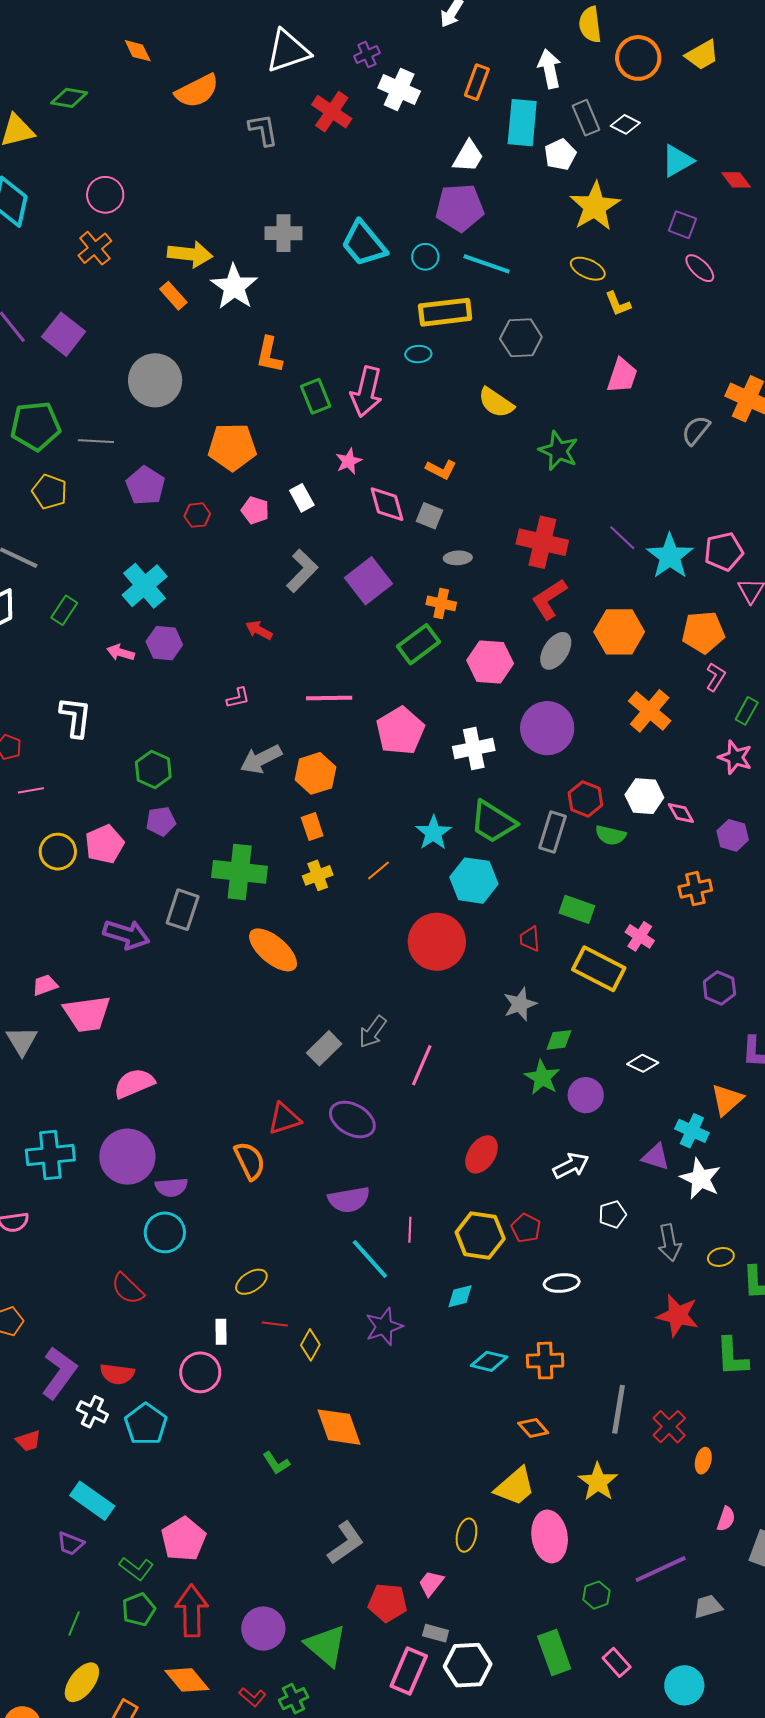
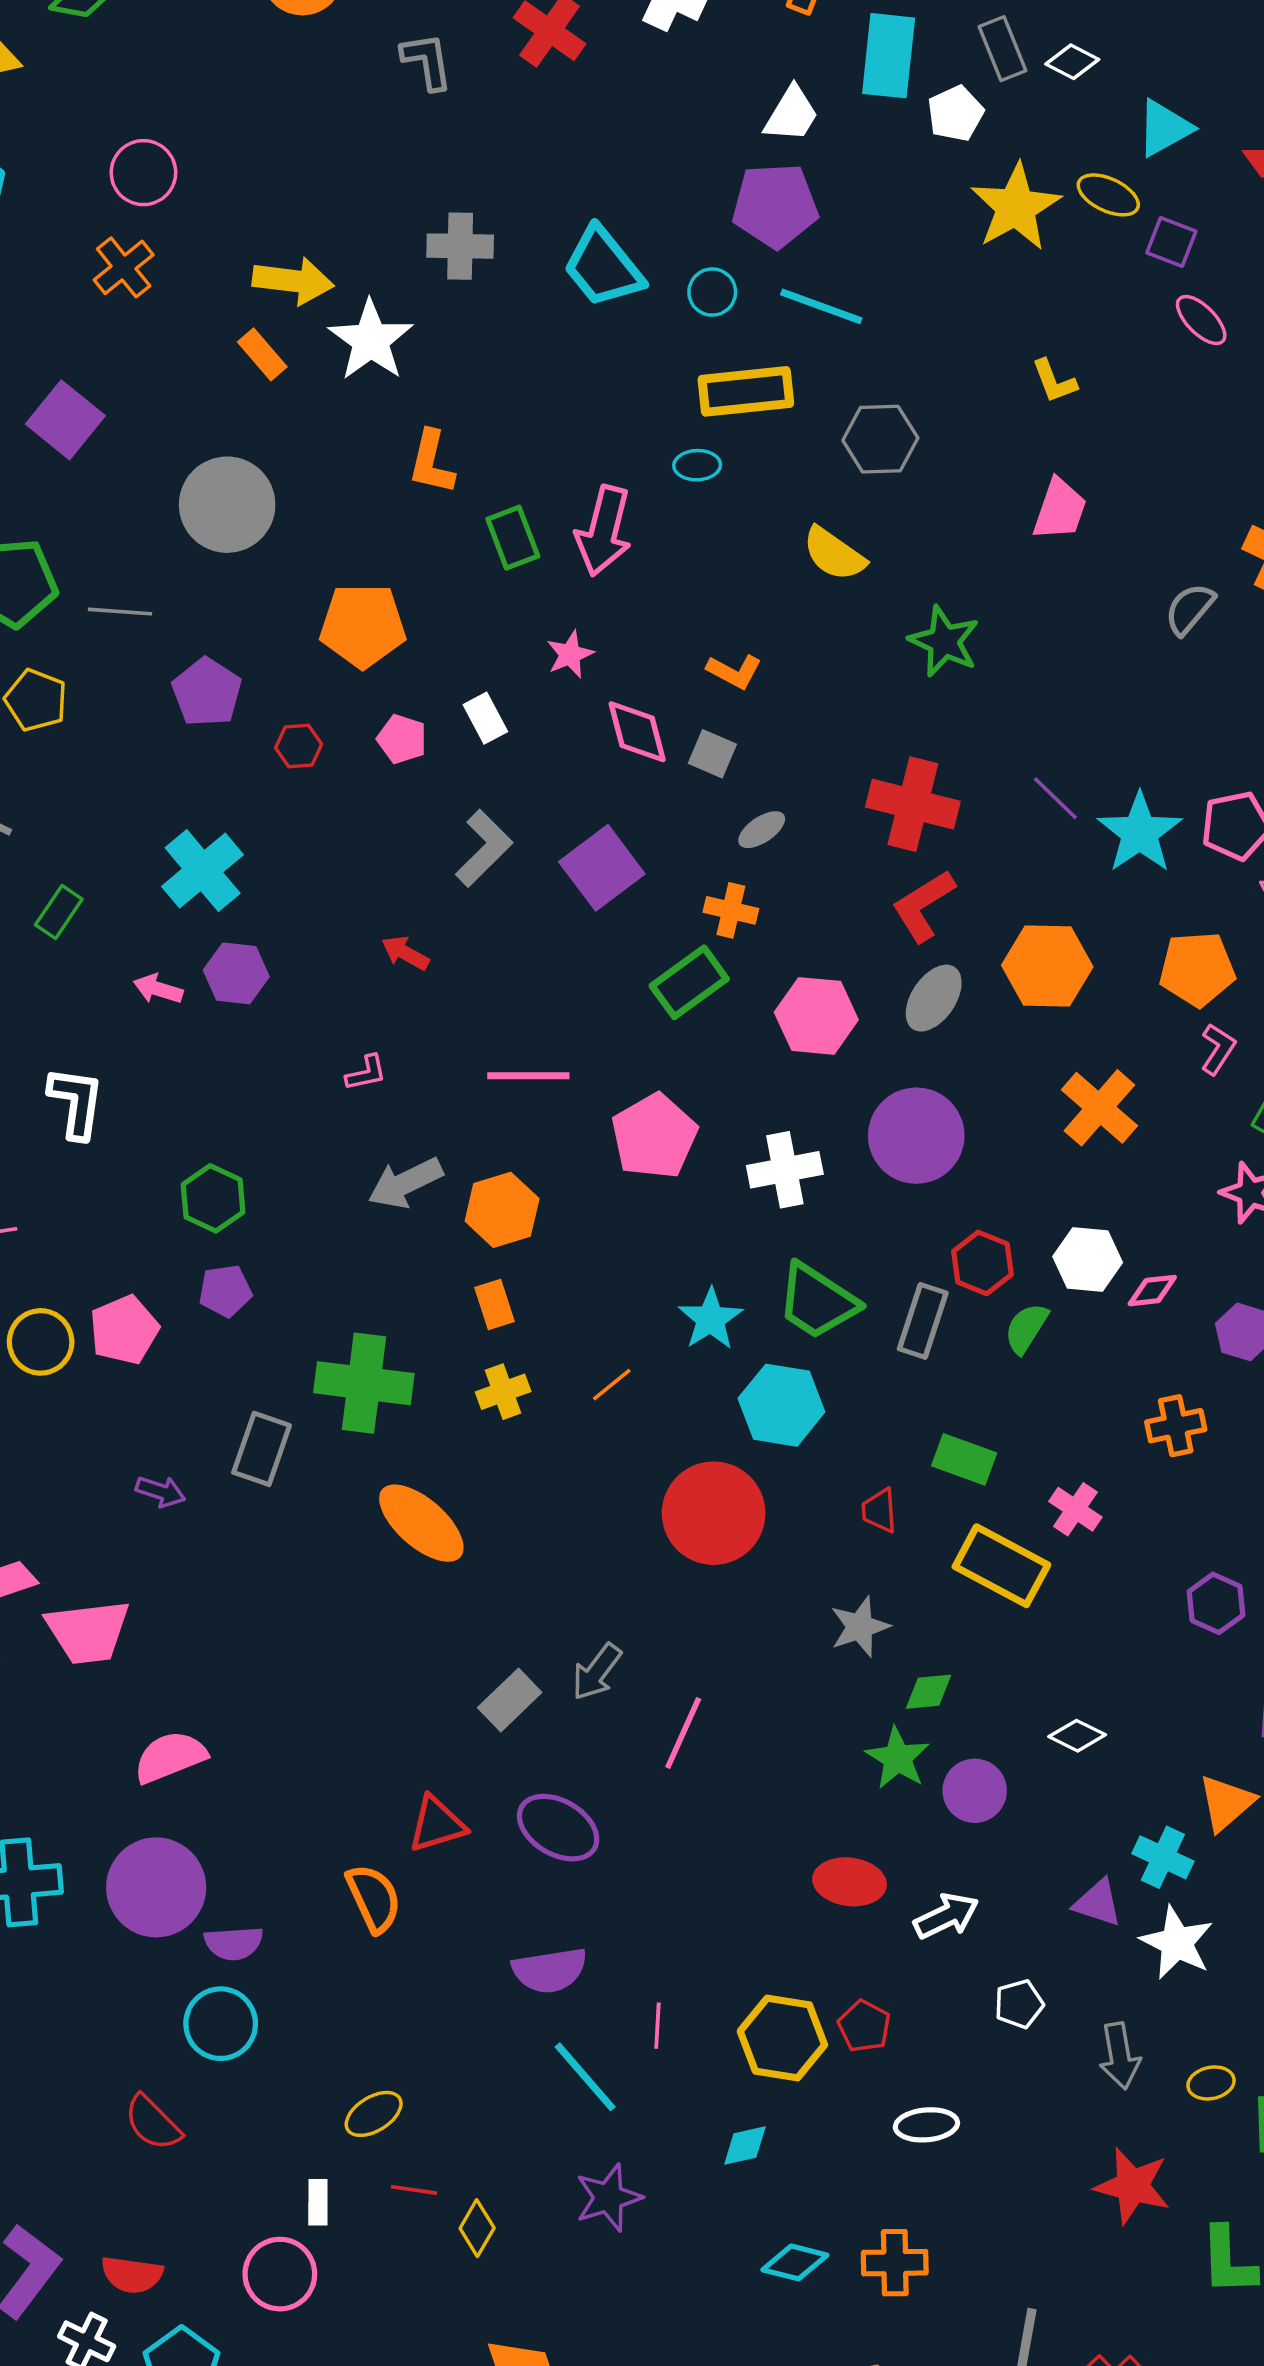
yellow ellipse: (588, 269) -> (1108, 195), moved
gray ellipse: (458, 558) -> (762, 830), turned -32
pink diamond: (681, 813) -> (1152, 1291), turned -68
green semicircle: (611, 835) -> (1026, 1328), turned 108
purple arrow: (126, 934) -> (161, 1492), size x0.6
red ellipse: (482, 1154) -> (850, 1882), moved, turned 63

